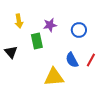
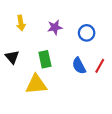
green rectangle: (37, 41) -> (45, 59), moved
yellow triangle: (54, 77) -> (36, 84), moved

